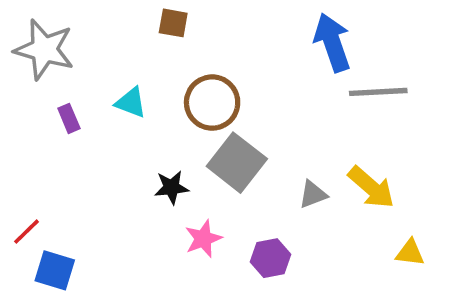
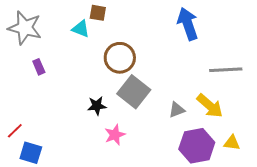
gray line: (378, 92) -> (226, 70), moved
cyan triangle: (131, 103) -> (81, 29), moved
purple hexagon: (270, 258) -> (197, 146), moved, size x1.6

